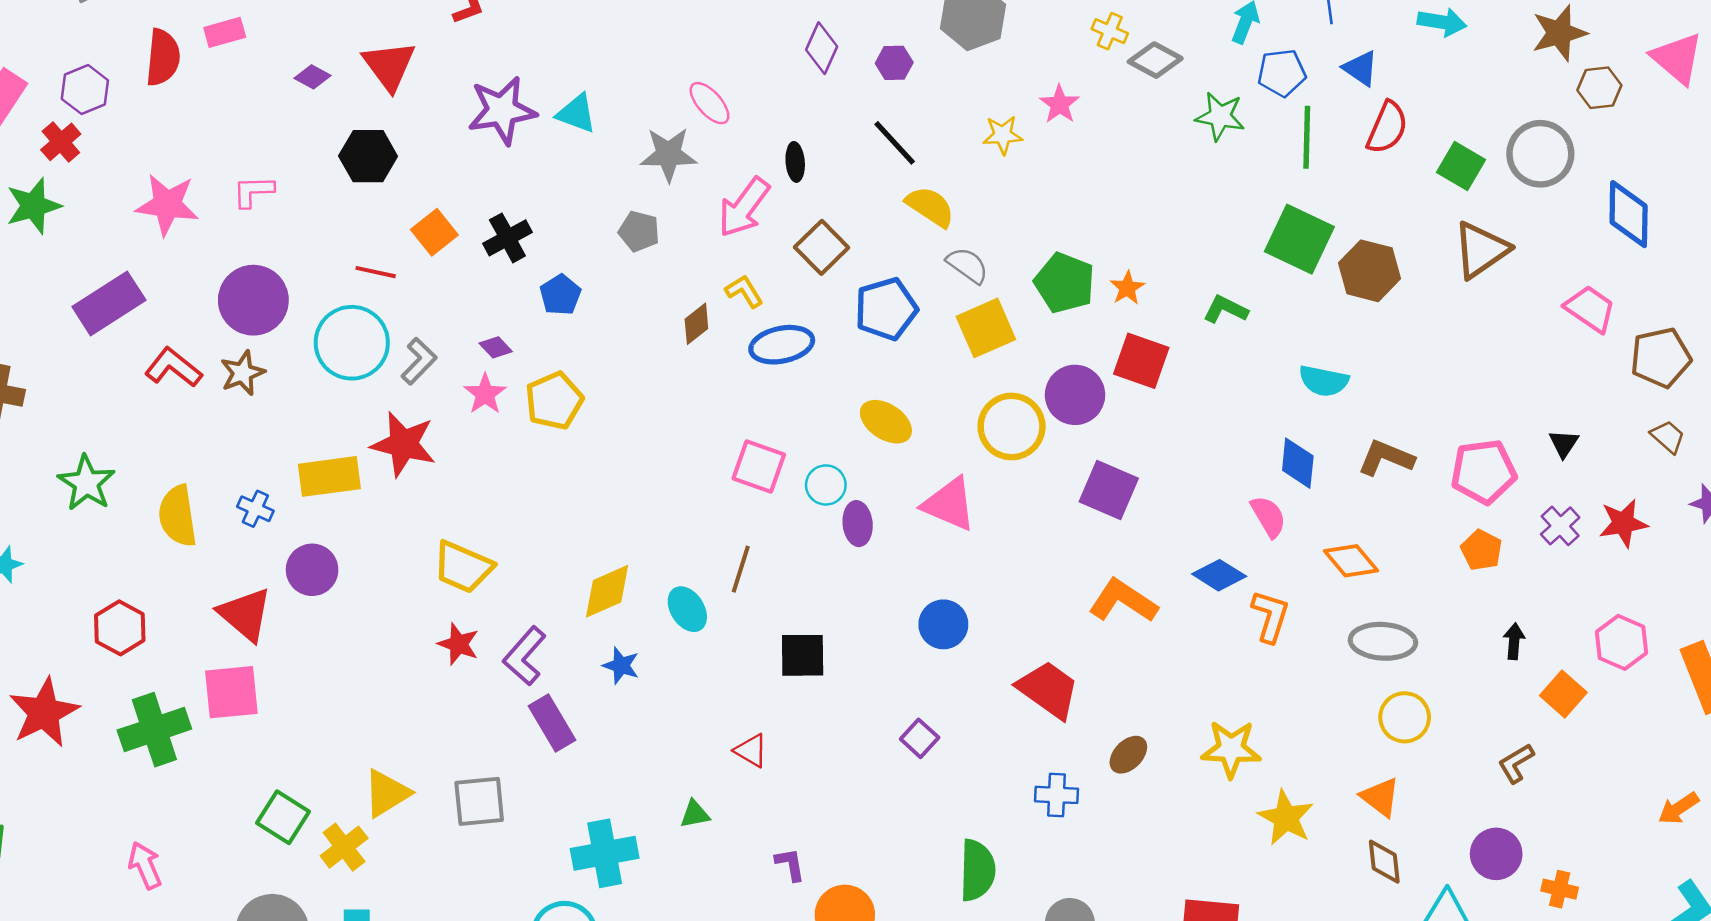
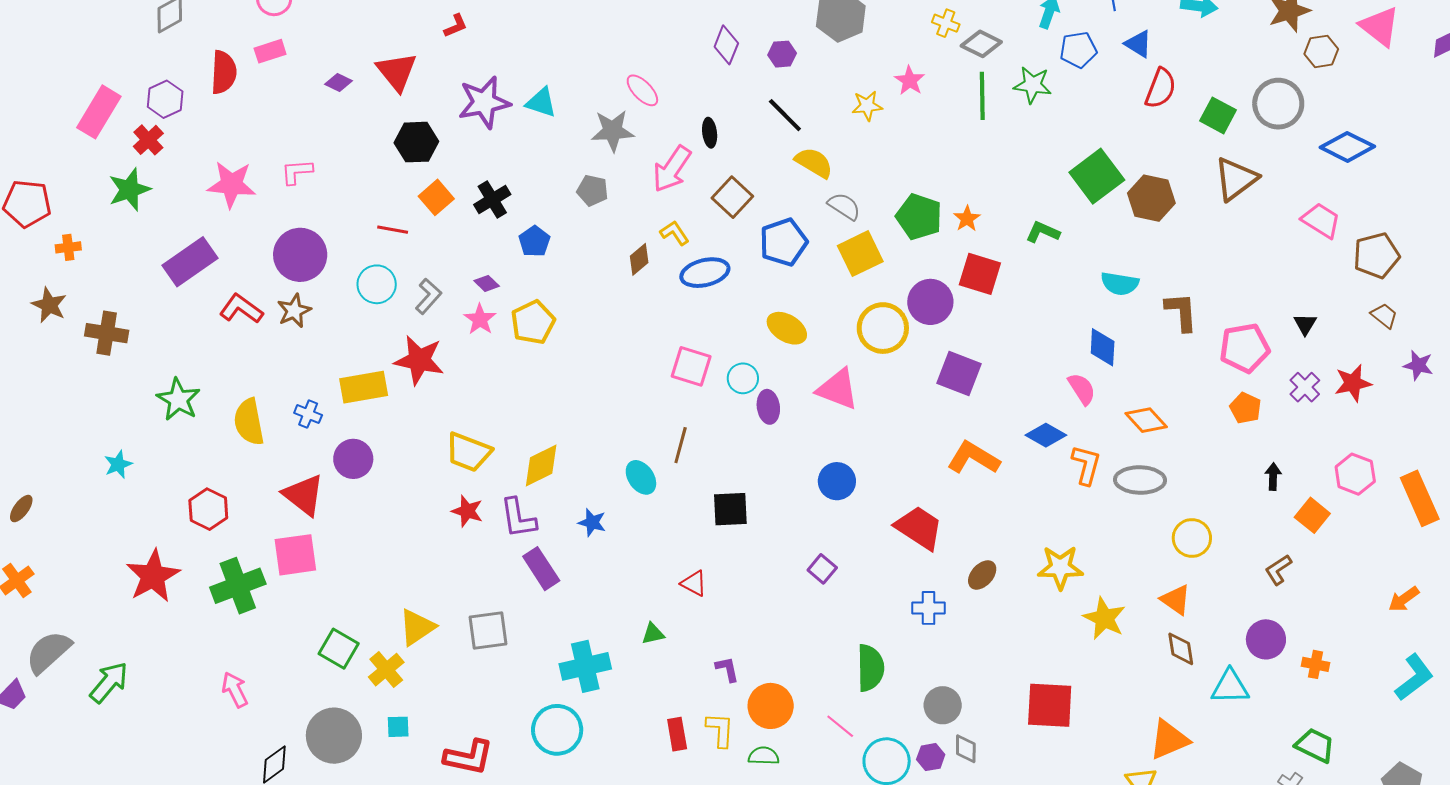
green line: (1307, 137) -> (982, 96), moved
black hexagon: (368, 156) -> (416, 142), moved
blue diamond: (1629, 214) -> (1347, 147), turned -62
green square: (1299, 239) -> (1097, 176), turned 30
cyan circle: (352, 343) -> (377, 284), size x0.7
brown L-shape: (1386, 458) -> (1181, 312), moved, turned 66
yellow diamond: (607, 591) -> (541, 465), moved
gray ellipse: (1383, 641) -> (1140, 480), moved
purple L-shape: (525, 656) -> (518, 518), turned -48

